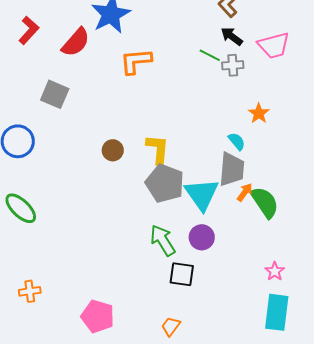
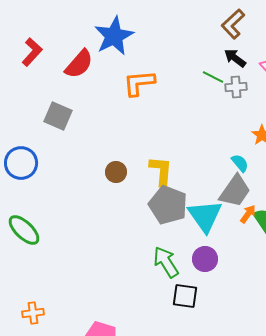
gray trapezoid: (232, 169) -> (235, 191), turned 30

